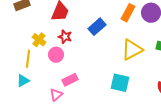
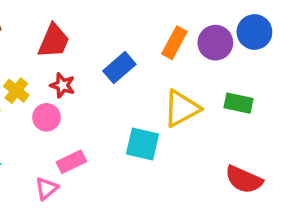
cyan square: (120, 83) -> (142, 144), moved

